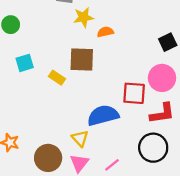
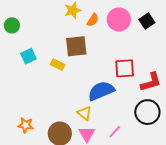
orange semicircle: (105, 32) -> (93, 20), turned 144
pink circle: (162, 78) -> (119, 20), moved

